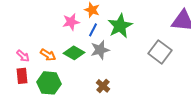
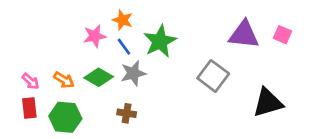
blue line: (93, 30) -> (124, 47), turned -64
brown cross: (103, 86) -> (127, 113), moved, turned -32

